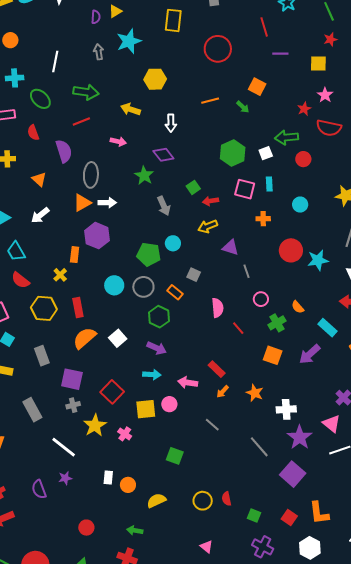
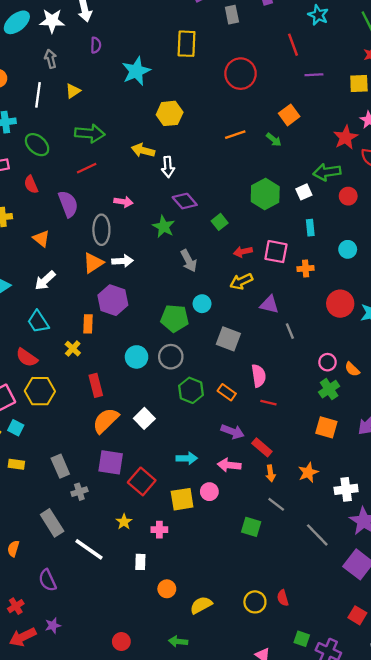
yellow triangle: (115, 11) -> (73, 91), moved
gray arrow: (99, 52) -> (51, 59), moved
white line: (55, 61) -> (38, 95), moved
orange square: (257, 87) -> (289, 115), turned 30
red star: (304, 109) -> (346, 137), size x1.5
white arrow: (171, 123) -> (168, 167), moved
pink arrow: (118, 142) -> (123, 202), moved
green square: (193, 187) -> (220, 222), moved
pink square: (245, 189) -> (276, 252), moved
cyan trapezoid: (16, 251) -> (38, 322), moved
gray square: (194, 275) -> (228, 339), size x1.5
orange rectangle: (175, 292) -> (227, 392), moved
pink circle: (261, 299) -> (328, 362), moved
yellow hexagon: (44, 308) -> (40, 391), moved
red line: (238, 328) -> (268, 403), moved, turned -32
purple arrow: (157, 348) -> (232, 432), moved
gray rectangle: (42, 356) -> (60, 466), moved
purple square: (72, 379) -> (111, 462), moved
orange arrow: (223, 392) -> (270, 473), turned -48
orange star: (255, 393) -> (308, 472), turned 30
gray cross: (73, 405) -> (79, 492), moved
gray rectangle: (32, 410) -> (52, 523), moved
yellow star: (95, 425) -> (124, 522), size x0.6
gray line: (212, 425) -> (276, 504), moved
pink cross: (125, 434) -> (159, 530), turned -32
green square: (175, 456) -> (251, 527), moved
purple star: (65, 478) -> (53, 626), moved
white rectangle: (108, 478) -> (140, 562), moved
purple semicircle: (39, 489) -> (47, 580), moved
green square: (254, 515) -> (302, 639), moved

